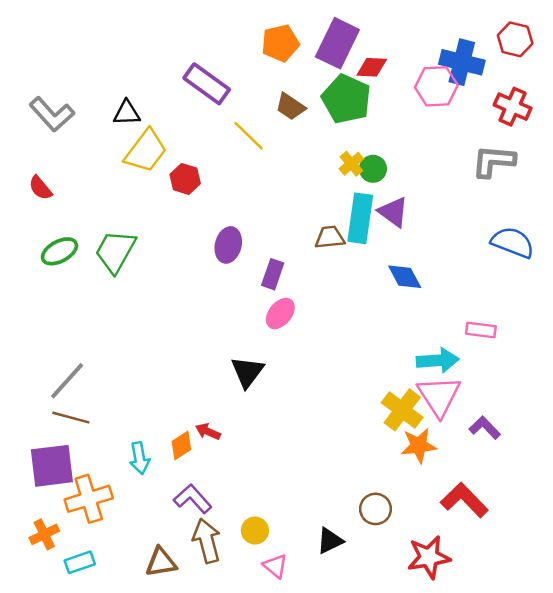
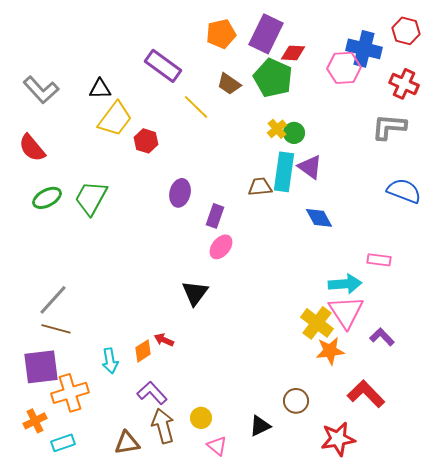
red semicircle: (40, 188) -> (32, 148), size x1.4

